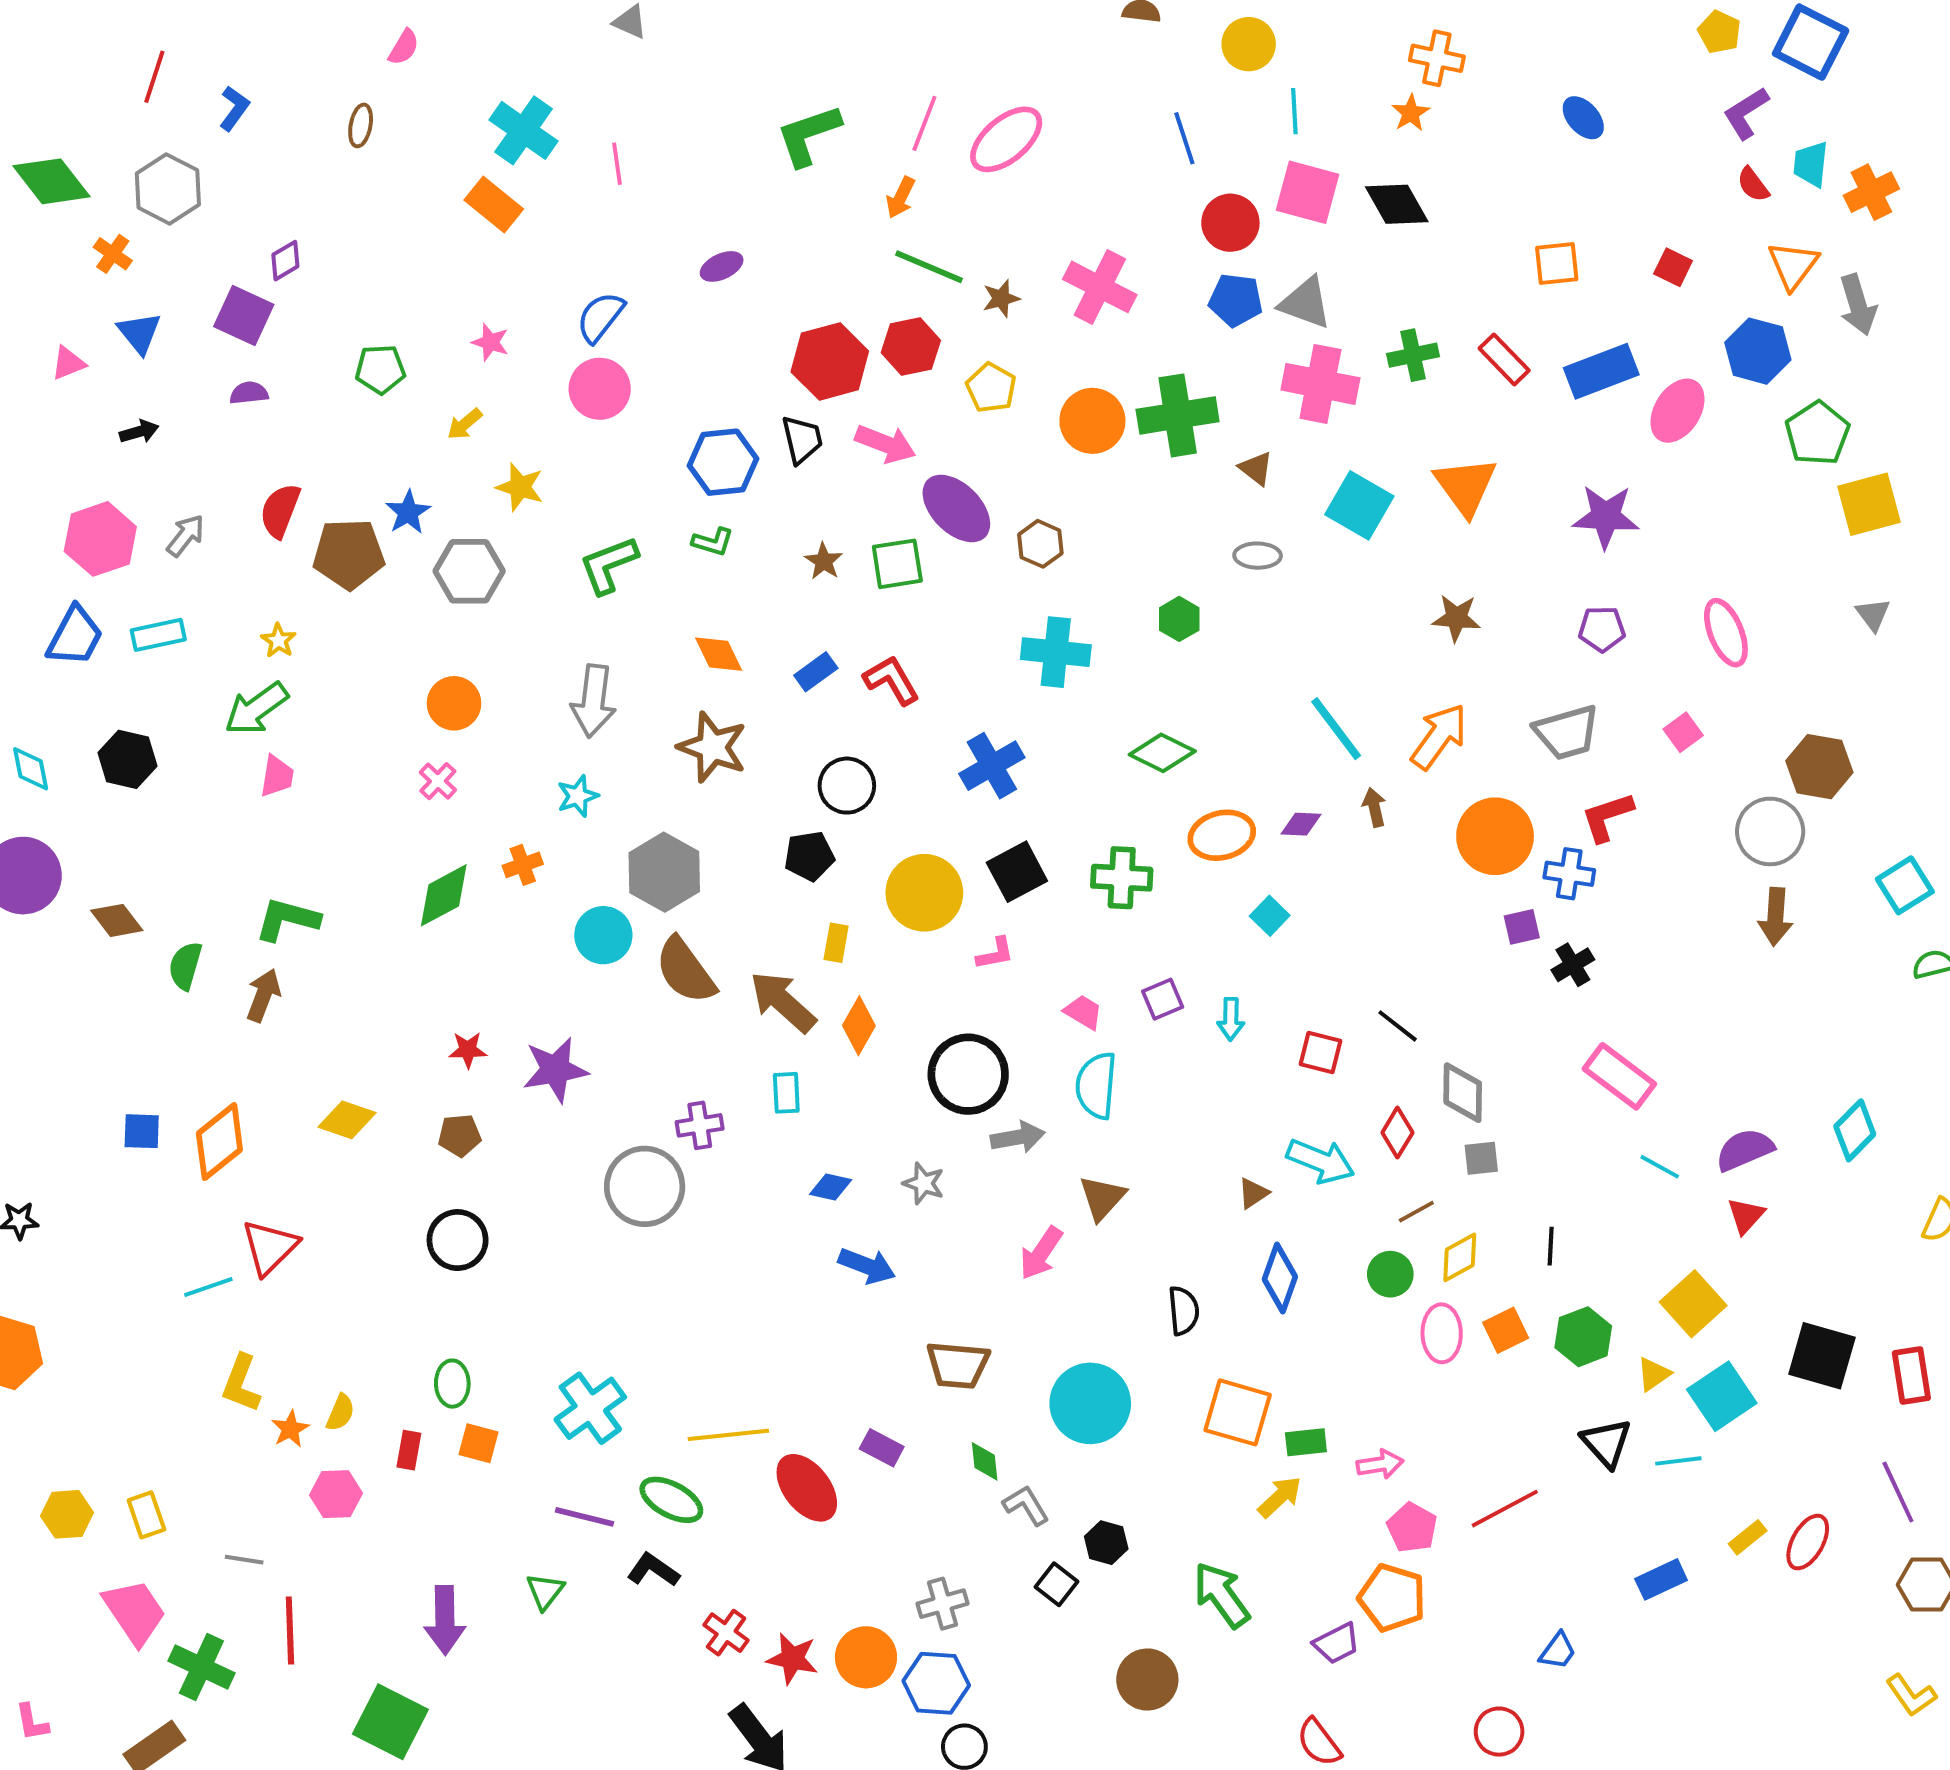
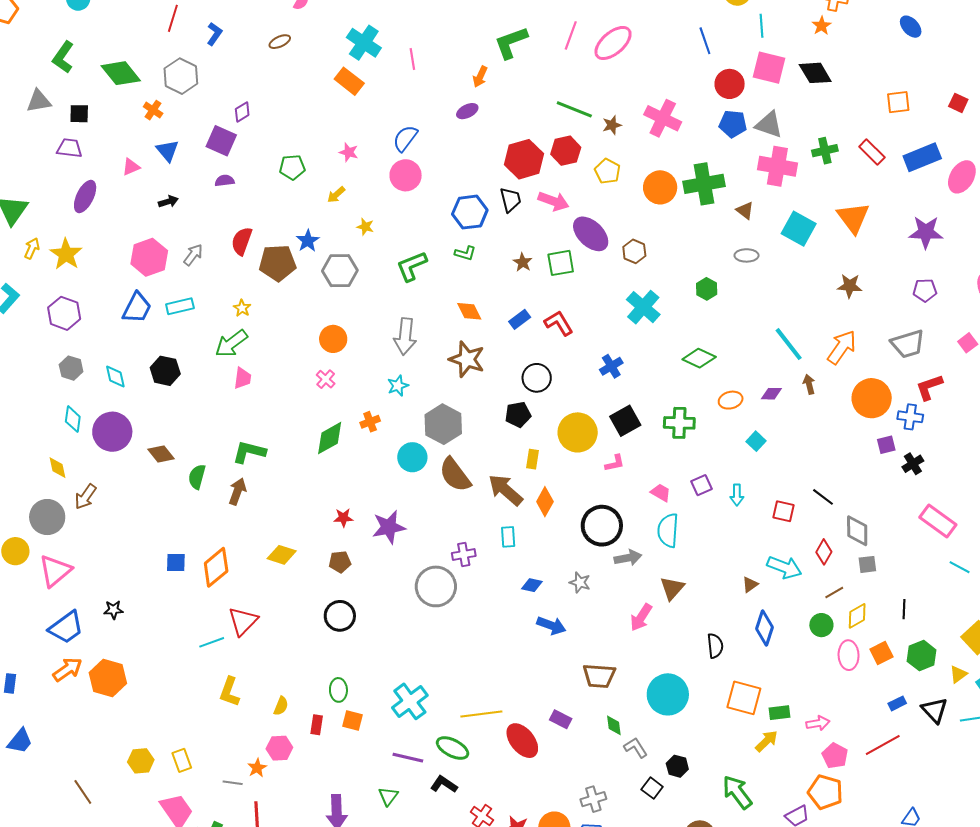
brown ellipse: (361, 125) -> (280, 42), turned 55
orange arrow: (901, 197) -> (480, 77), moved
yellow star: (520, 487) -> (365, 227), size x0.7
cyan cross: (1056, 652) -> (643, 307), turned 36
blue cross: (992, 766) -> (611, 366), size x0.7
orange ellipse: (1222, 835) -> (731, 400), size x0.7
orange star: (290, 1429) -> (257, 768), moved
blue rectangle: (1661, 1579) -> (897, 703), moved, size x0.7

